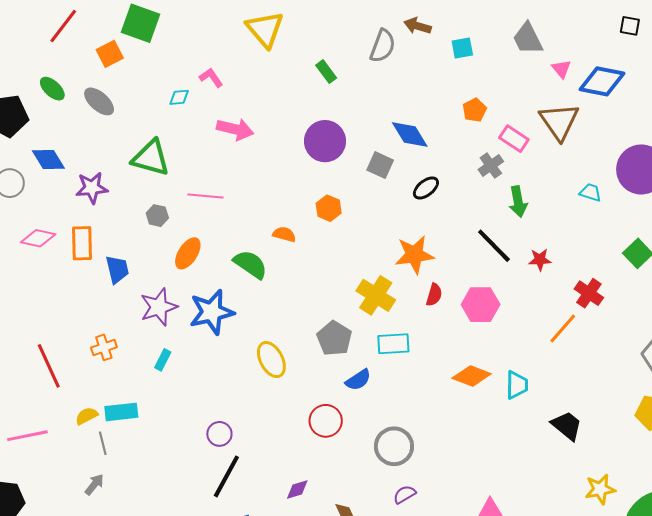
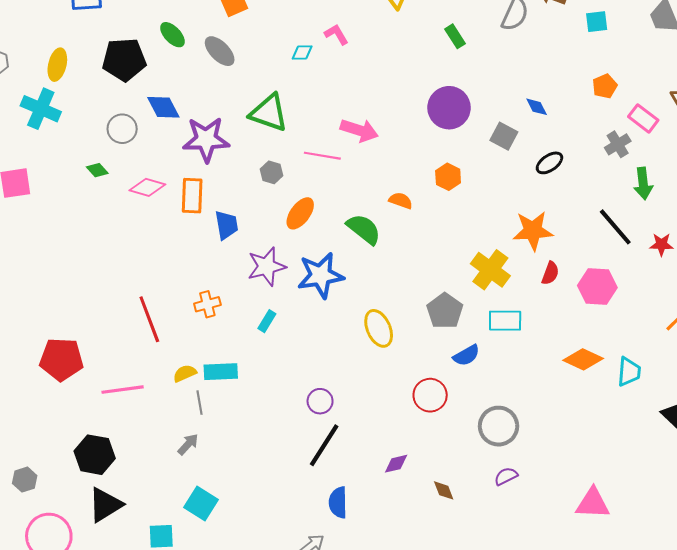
pink arrow: (235, 129) -> (359, 130), moved
blue diamond: (410, 134) -> (537, 107), size x0.6
purple star: (92, 188) -> (206, 139), size x1.4

